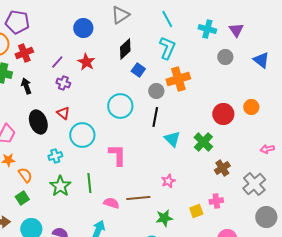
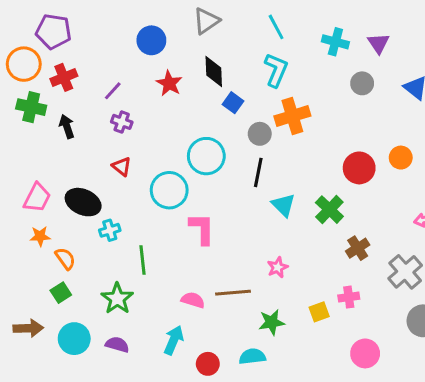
black diamond: (125, 49) -> (214, 71), turned -50
red star: (86, 62) -> (169, 83), moved
black ellipse: (38, 122) -> (83, 202), moved, turned -45
cyan circle: (82, 135) -> (169, 190), moved
green line: (89, 183) -> (142, 260), moved
green star: (60, 186) -> (117, 299), moved

